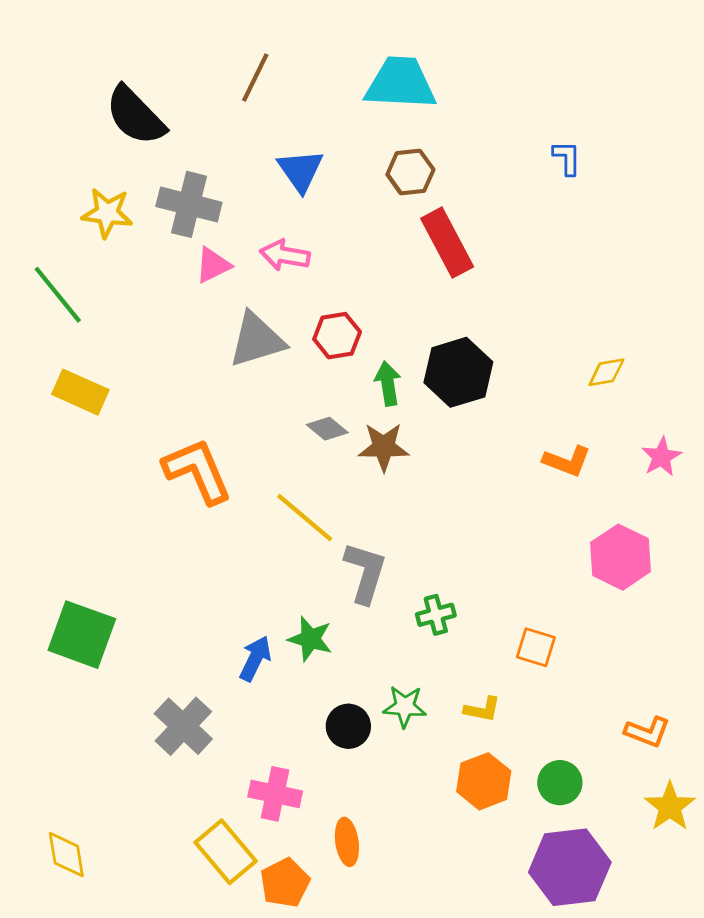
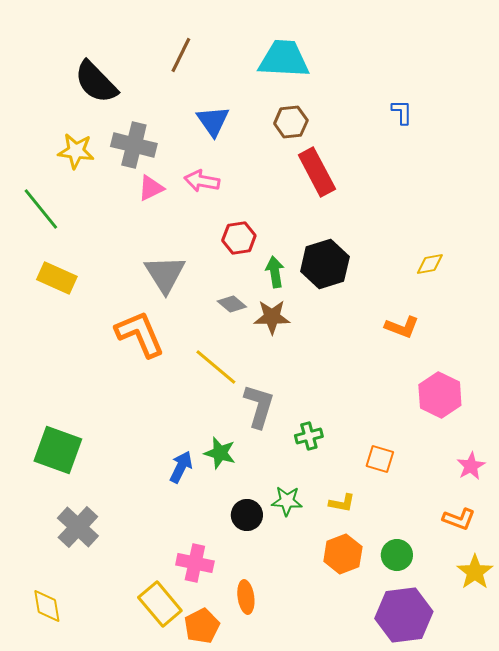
gray triangle: (257, 340) -> (165, 274), moved, turned -45
pink star: (661, 457) -> (471, 466), moved
gray cross: (183, 726) -> (78, 527), moved

